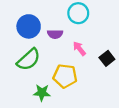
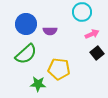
cyan circle: (78, 13) -> (82, 12), moved
pink arrow: (79, 48) -> (92, 34), moved, turned 104

